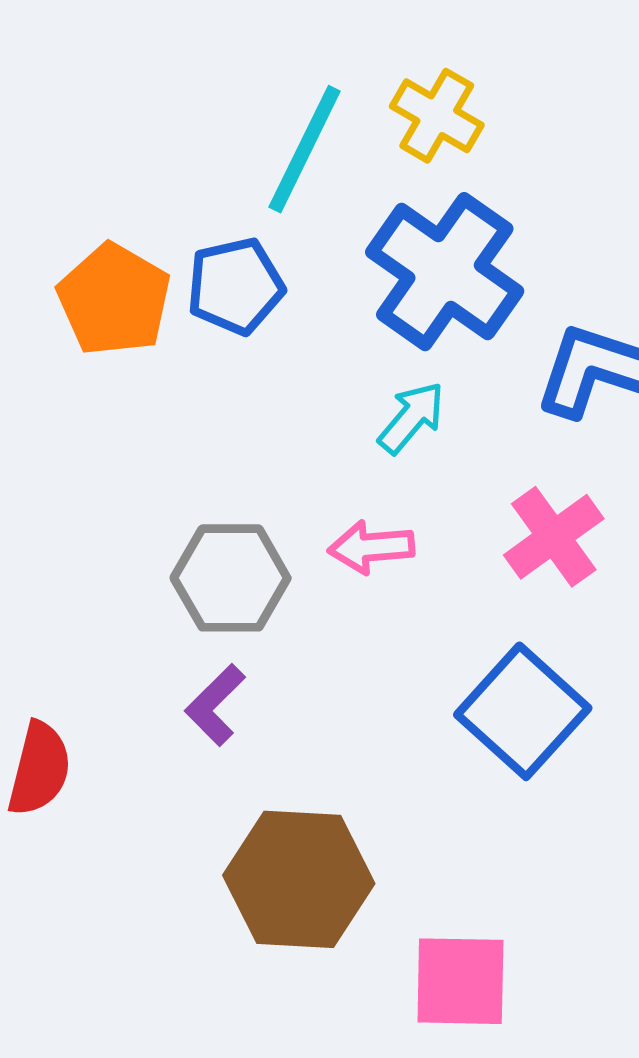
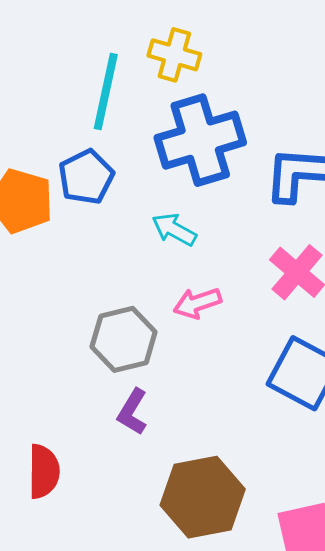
blue cross: (445, 272) -> (200, 140), turned -38
cyan arrow: (411, 418) -> (174, 230), moved, turned -87

